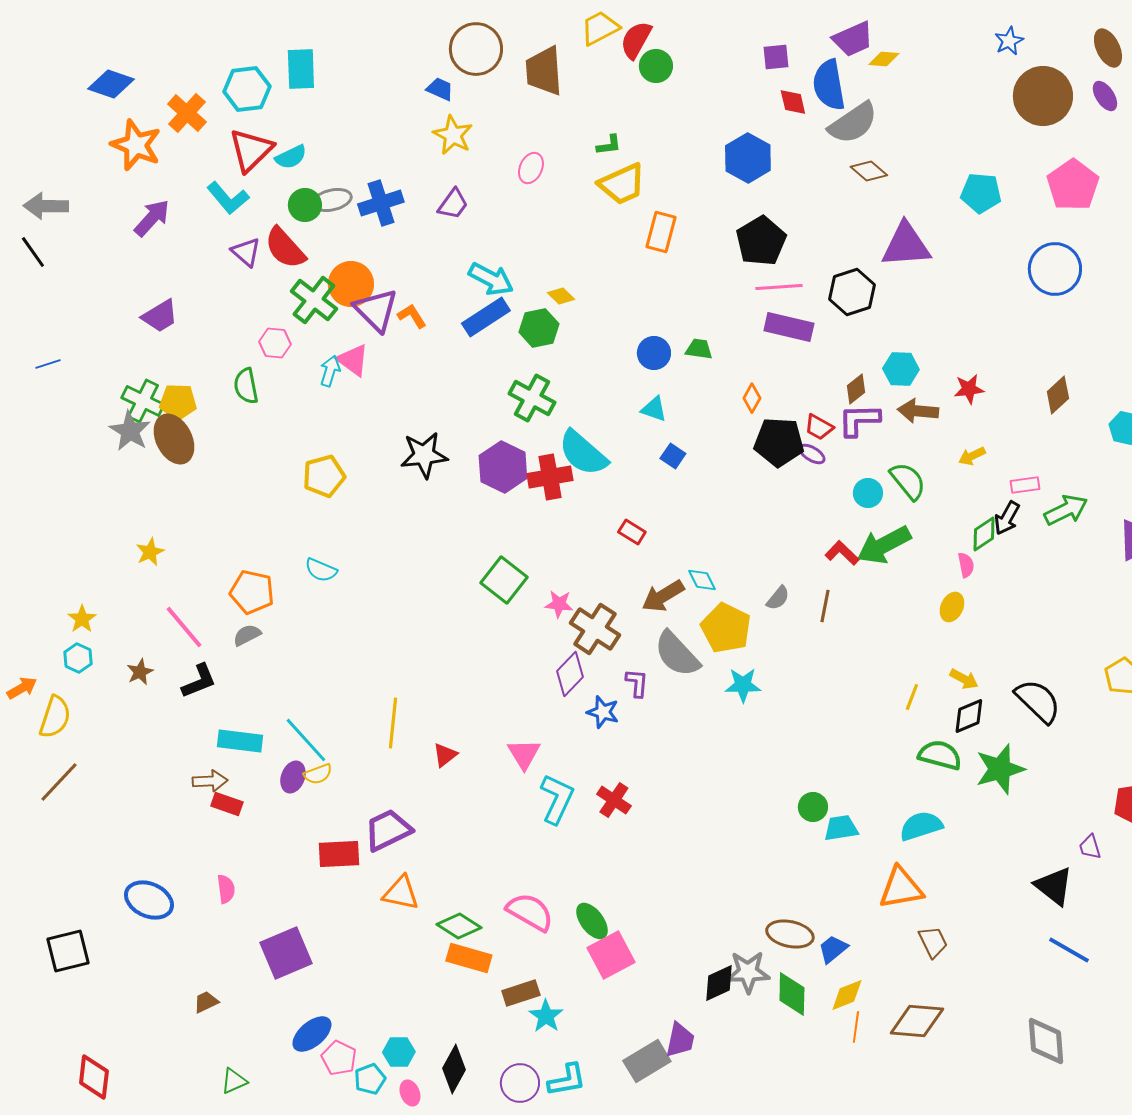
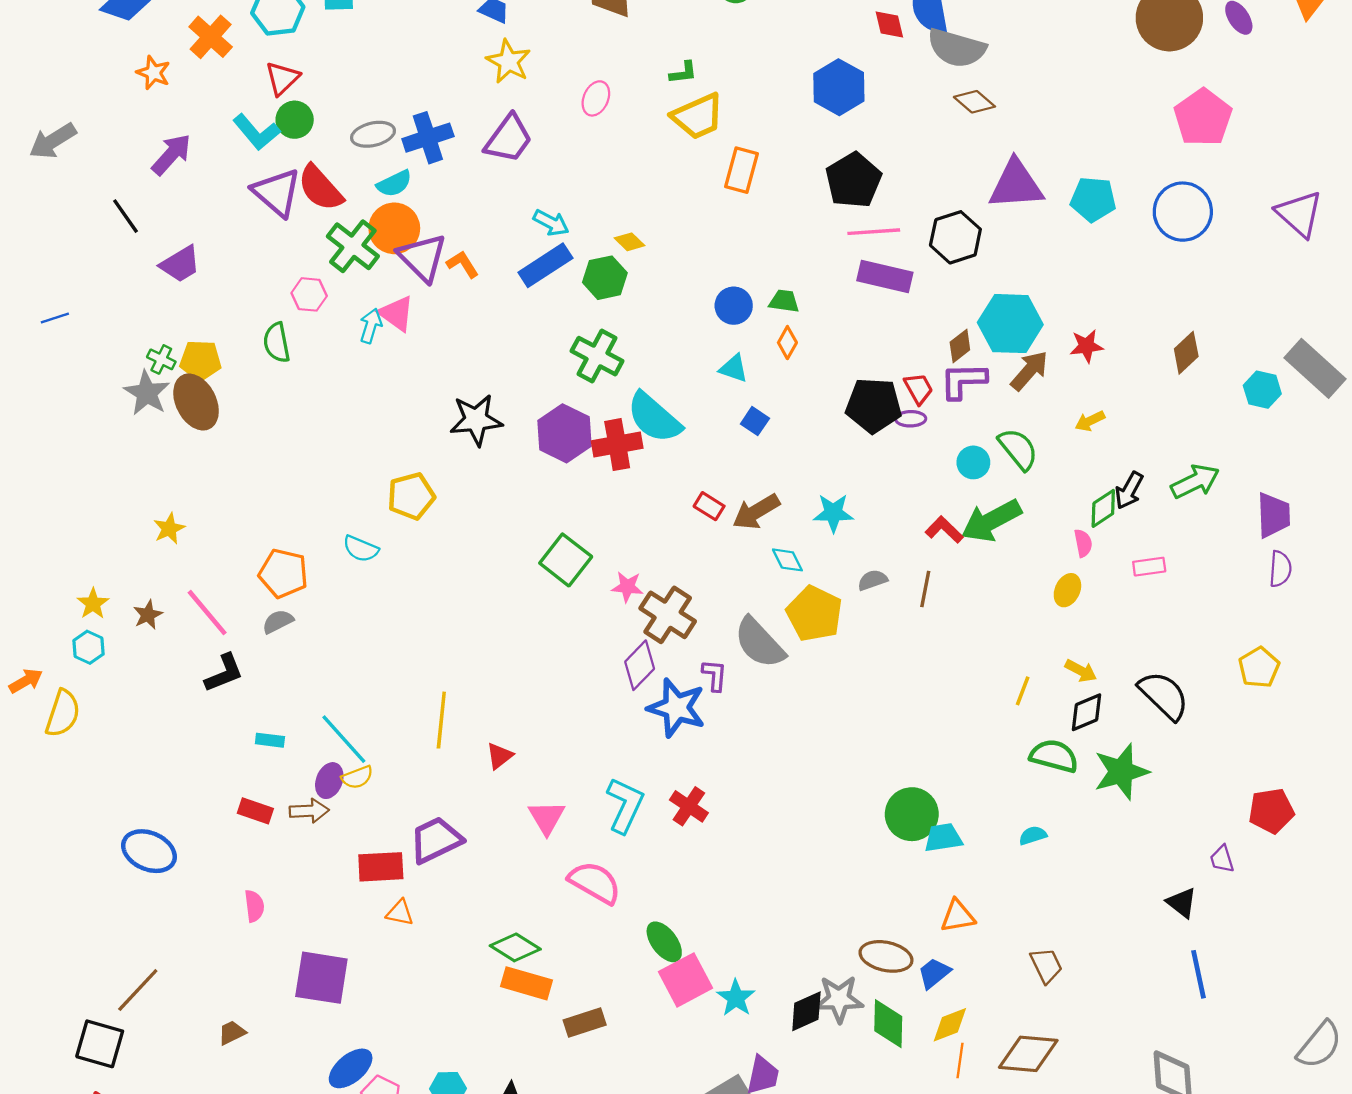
gray semicircle: (853, 123) -> (957, 48), turned 50
orange star: (136, 145) -> (153, 73), size x0.6
red triangle: (251, 150) -> (282, 78), size x0.7
cyan semicircle: (291, 157) -> (394, 184), moved
cyan pentagon: (981, 193) -> (1093, 199), moved
purple trapezoid: (453, 204) -> (509, 139), size x1.4
green circle: (305, 205) -> (295, 120), moved
gray arrow: (46, 206) -> (53, 141), turned -33
black line: (33, 252) -> (125, 216), moved
purple triangle: (246, 252) -> (277, 193), size x1.5
cyan arrow: (491, 279) -> (551, 223), size x0.7
cyan hexagon: (901, 369) -> (1010, 324), size x1.6
orange diamond: (752, 398) -> (787, 343), moved
green cross: (143, 401) -> (161, 359), size x0.6
brown arrow: (918, 411) -> (1029, 371), turned 126
red trapezoid: (819, 427) -> (918, 389), turned -148
purple ellipse: (812, 454) -> (911, 419), turned -32
yellow pentagon: (324, 476) -> (411, 496), moved
pink rectangle: (1025, 485) -> (1149, 567), moved
brown arrow: (663, 596) -> (756, 512), moved
gray semicircle: (778, 598) -> (873, 580), turned -148
brown star: (140, 672) -> (148, 615), moved
cyan star: (743, 685) -> (833, 513), moved
blue star: (603, 712) -> (677, 708), size x1.6
cyan rectangle: (240, 741) -> (270, 740), size x0.6
pink triangle: (524, 754) -> (547, 818), moved
brown arrow: (210, 781) -> (309, 811), moved
brown line: (59, 782) -> (138, 990), moved
green circle: (813, 807) -> (912, 814), size x1.6
cyan semicircle: (921, 826) -> (1033, 835), size x0.6
black triangle: (1054, 886) -> (1182, 903), size x0.7
orange triangle: (901, 888) -> (958, 916), moved, size x0.7
orange triangle: (401, 893) -> (400, 913), moved, size x0.7
blue ellipse: (149, 900) -> (149, 851), moved
pink semicircle: (530, 912) -> (595, 882), moved
blue line: (1069, 950) -> (1199, 974), turned 48
black square: (68, 951) -> (100, 1044), moved, turned 30
purple square: (286, 953) -> (321, 978), turned 32
cyan star: (546, 1016) -> (736, 998), moved

